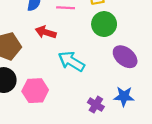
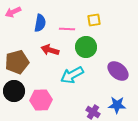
green circle: (104, 24) -> (86, 47), moved
cyan arrow: (71, 61) -> (72, 75), turned -60

